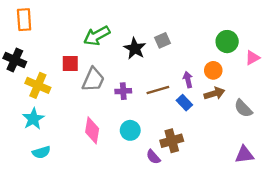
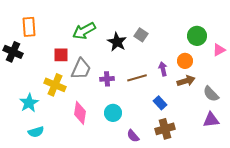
orange rectangle: (24, 20) -> (29, 27), moved
gray square: (162, 40) -> (141, 35), turned -32
yellow cross: (38, 85) -> (55, 85), moved
blue rectangle: (184, 103) -> (160, 103), moved
brown cross: (172, 141) -> (165, 129), moved
purple triangle: (244, 155) -> (211, 120), moved

